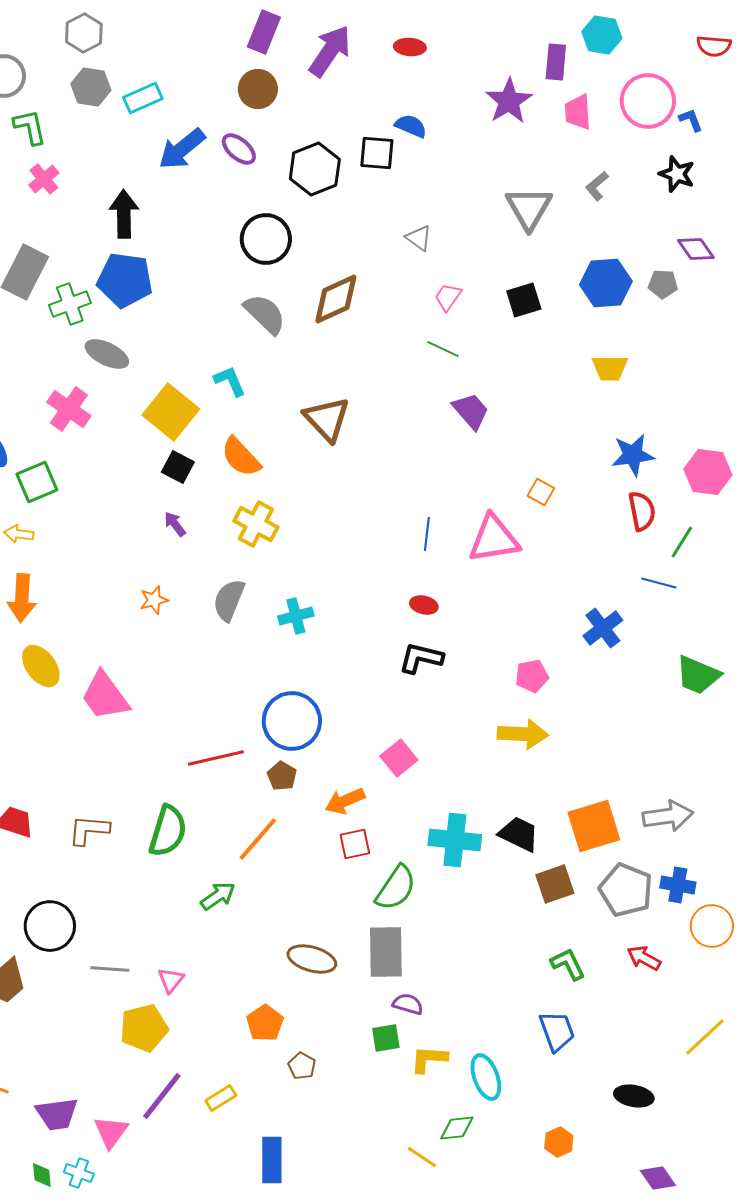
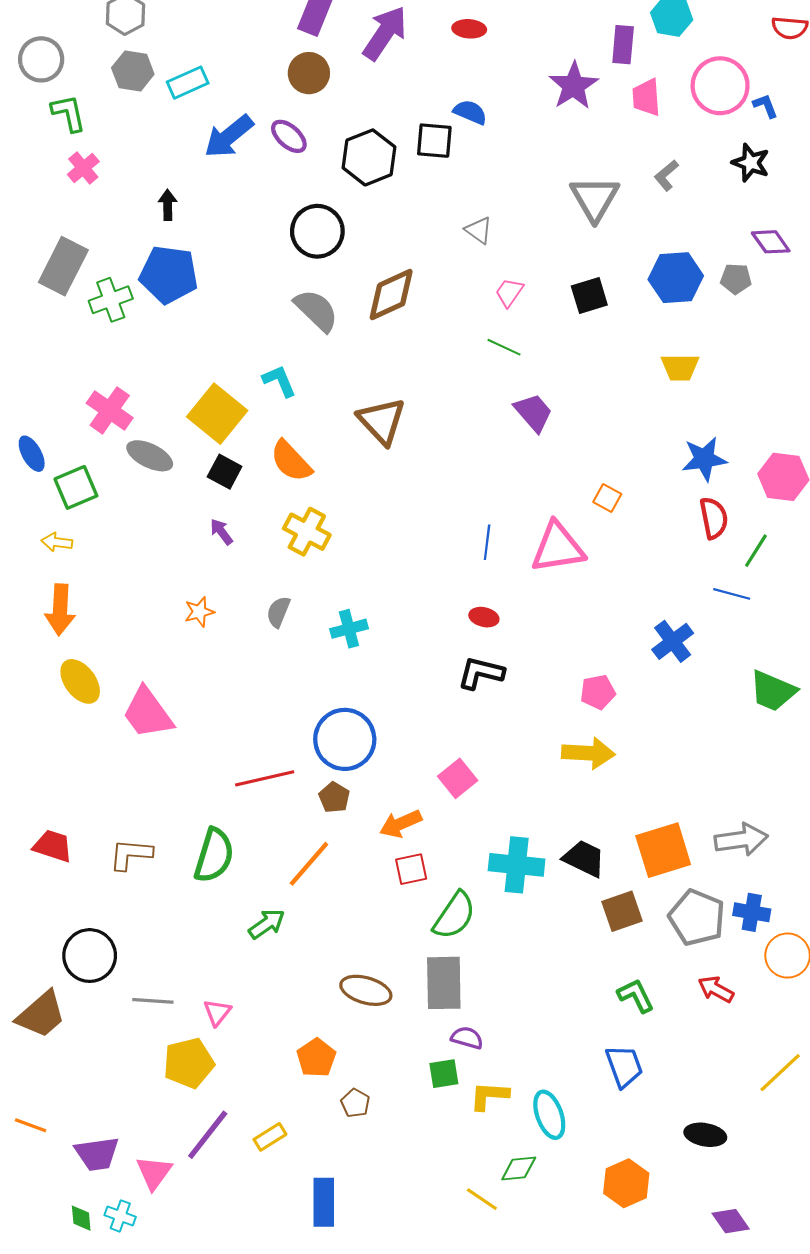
black arrow: (124, 214) -> (168, 205), size x0.6
gray ellipse: (107, 354) -> (150, 456), moved
gray semicircle: (229, 600) -> (278, 612), size x0.7
orange hexagon: (559, 1142) -> (626, 1183), size x1.5

